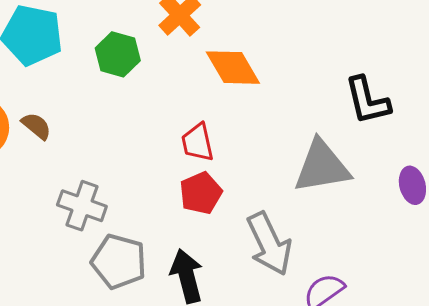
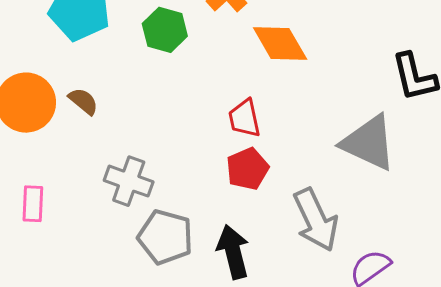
gray triangle: (322, 167) -> (369, 143), turned 34

